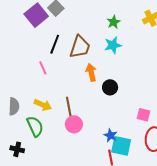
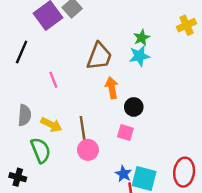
green star: (114, 22) -> (142, 38), moved
black line: (55, 44) -> (22, 52), moved
gray semicircle: (14, 106) -> (25, 115), moved
pink square: (144, 115) -> (125, 133), moved
blue star: (111, 135) -> (123, 174), moved

